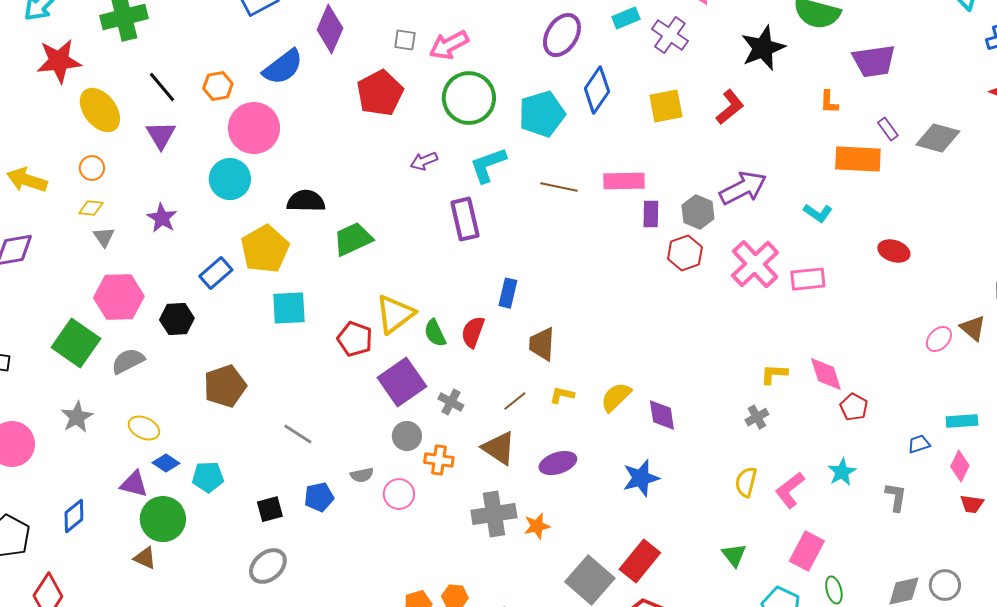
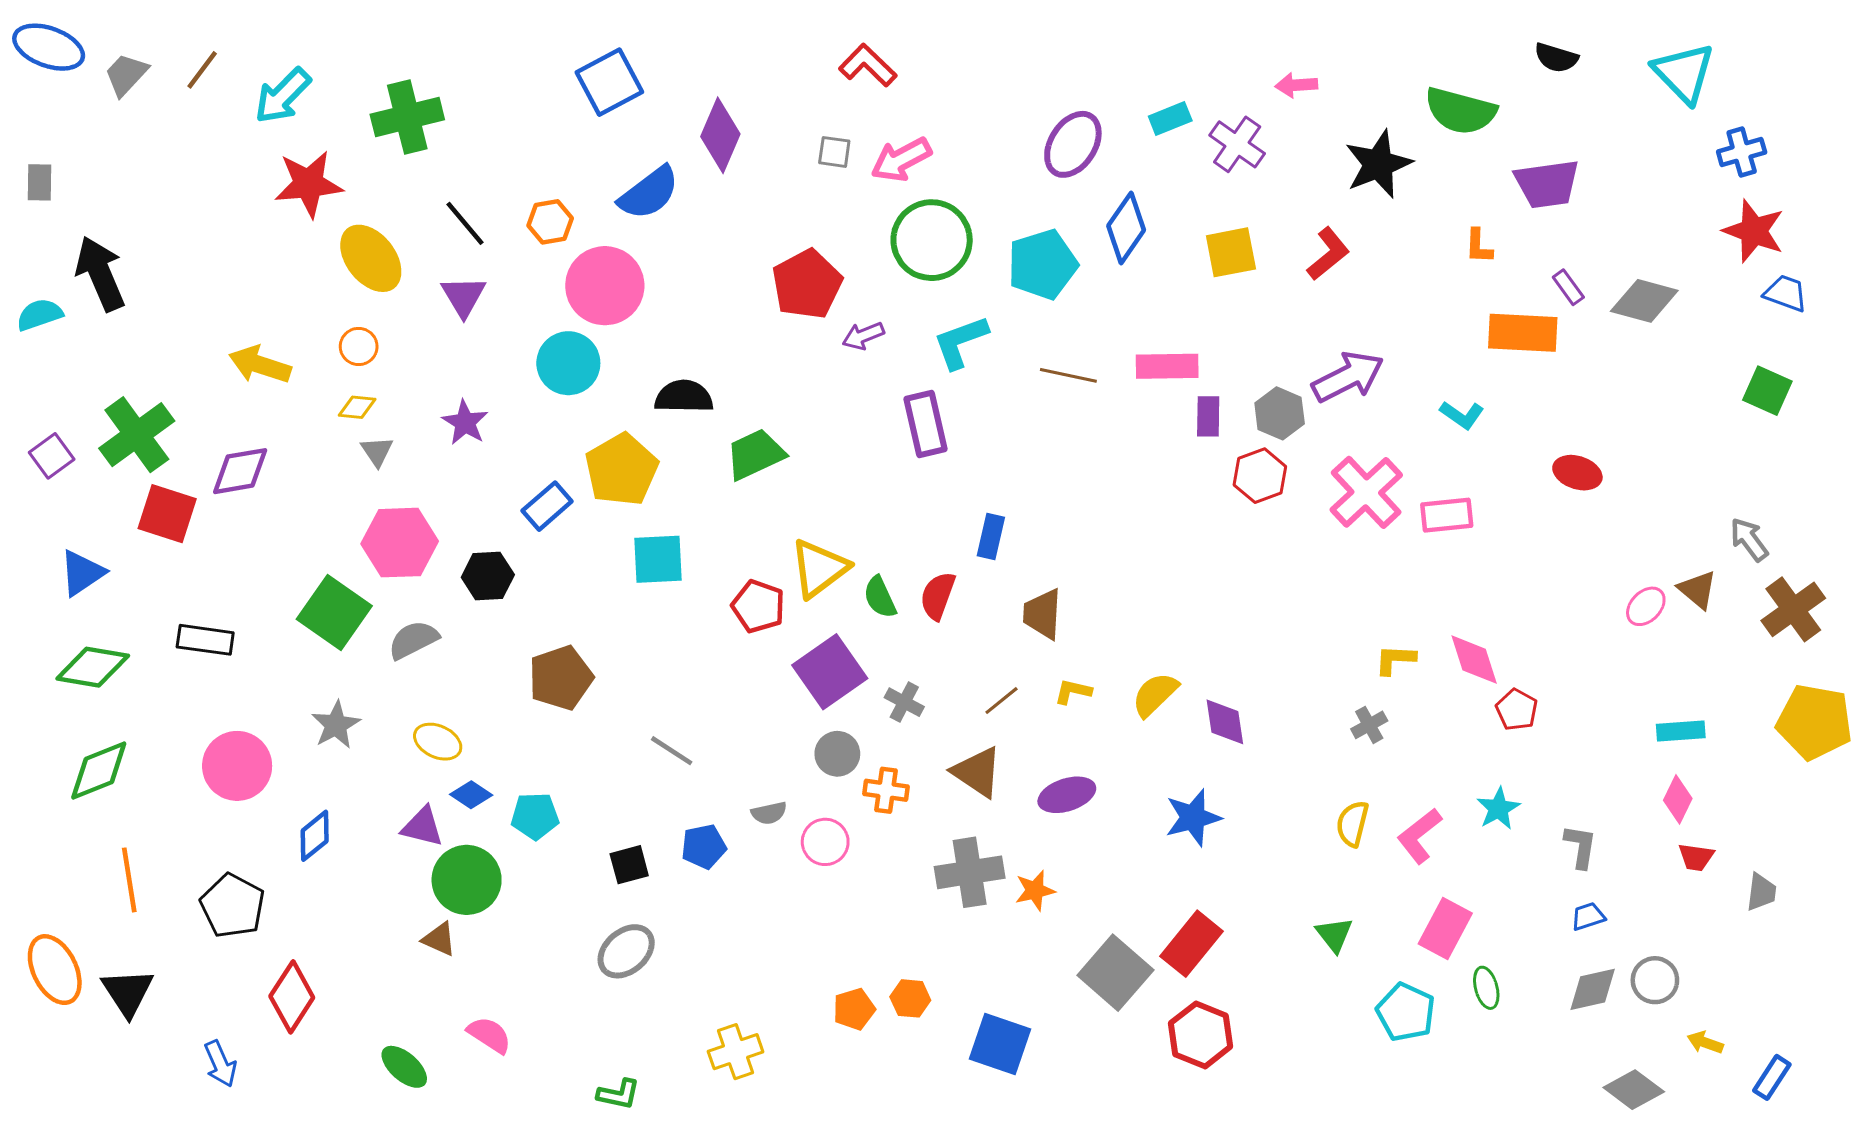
red pentagon: (380, 93) -> (807, 284), moved
blue trapezoid: (919, 444) -> (1588, 916), moved
blue diamond: (74, 516) -> (315, 836), moved

